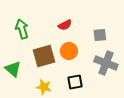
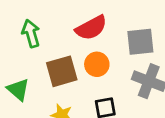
red semicircle: (65, 25) -> (91, 28), size x1.6
gray square: (100, 35) -> (140, 42), size x1.5

